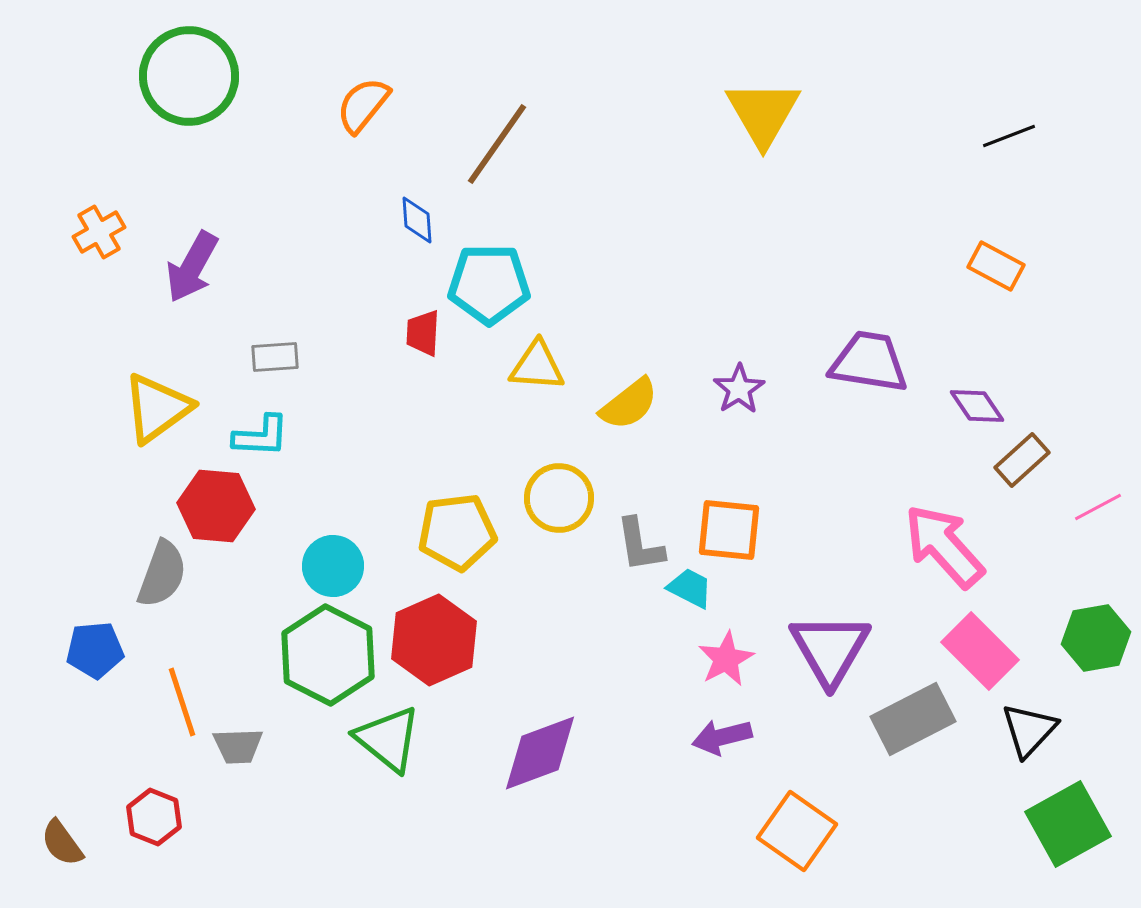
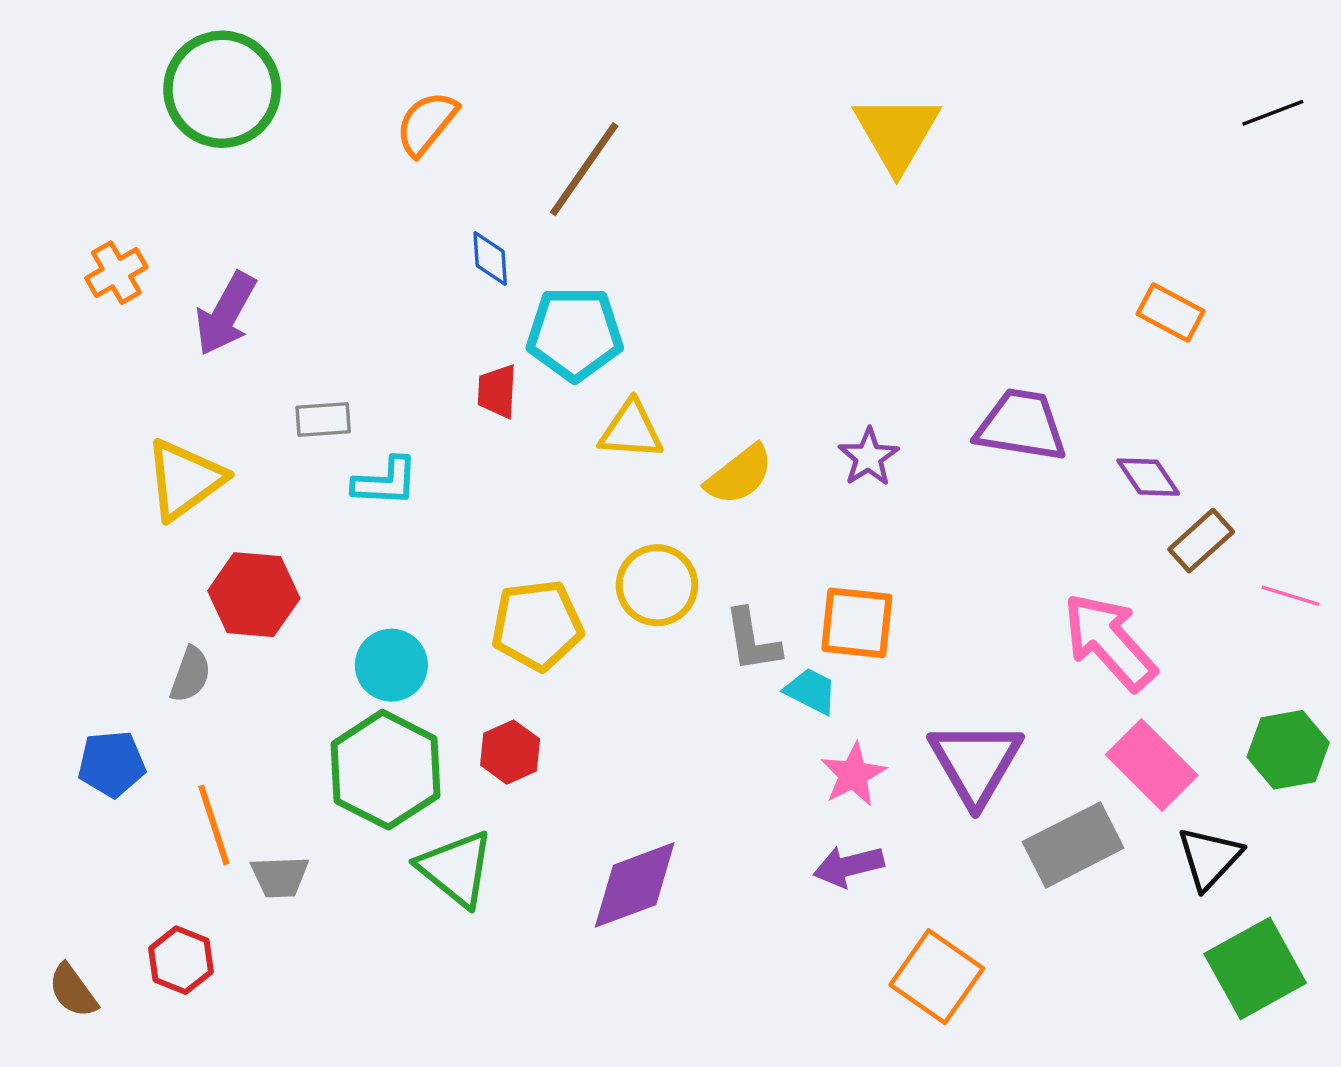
black line: (1009, 136) -> (1273, 113), moved
cyan L-shape: (261, 436) -> (385, 482), moved
pink line: (1098, 507) -> (1290, 596), turned 45
gray semicircle: (162, 574) -> (190, 675), size x0.7
red hexagon: (434, 640) -> (510, 752), size x0.6

